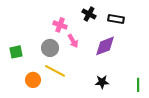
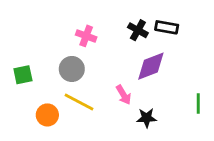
black cross: (89, 14) -> (138, 30), moved
pink arrow: (73, 41) -> (124, 95), moved
green line: (138, 85) -> (198, 103), moved

